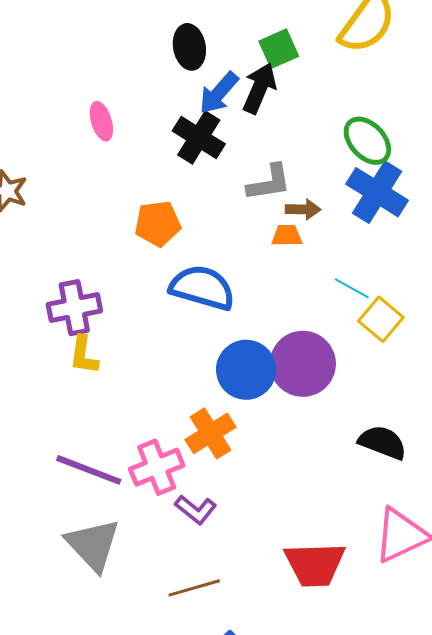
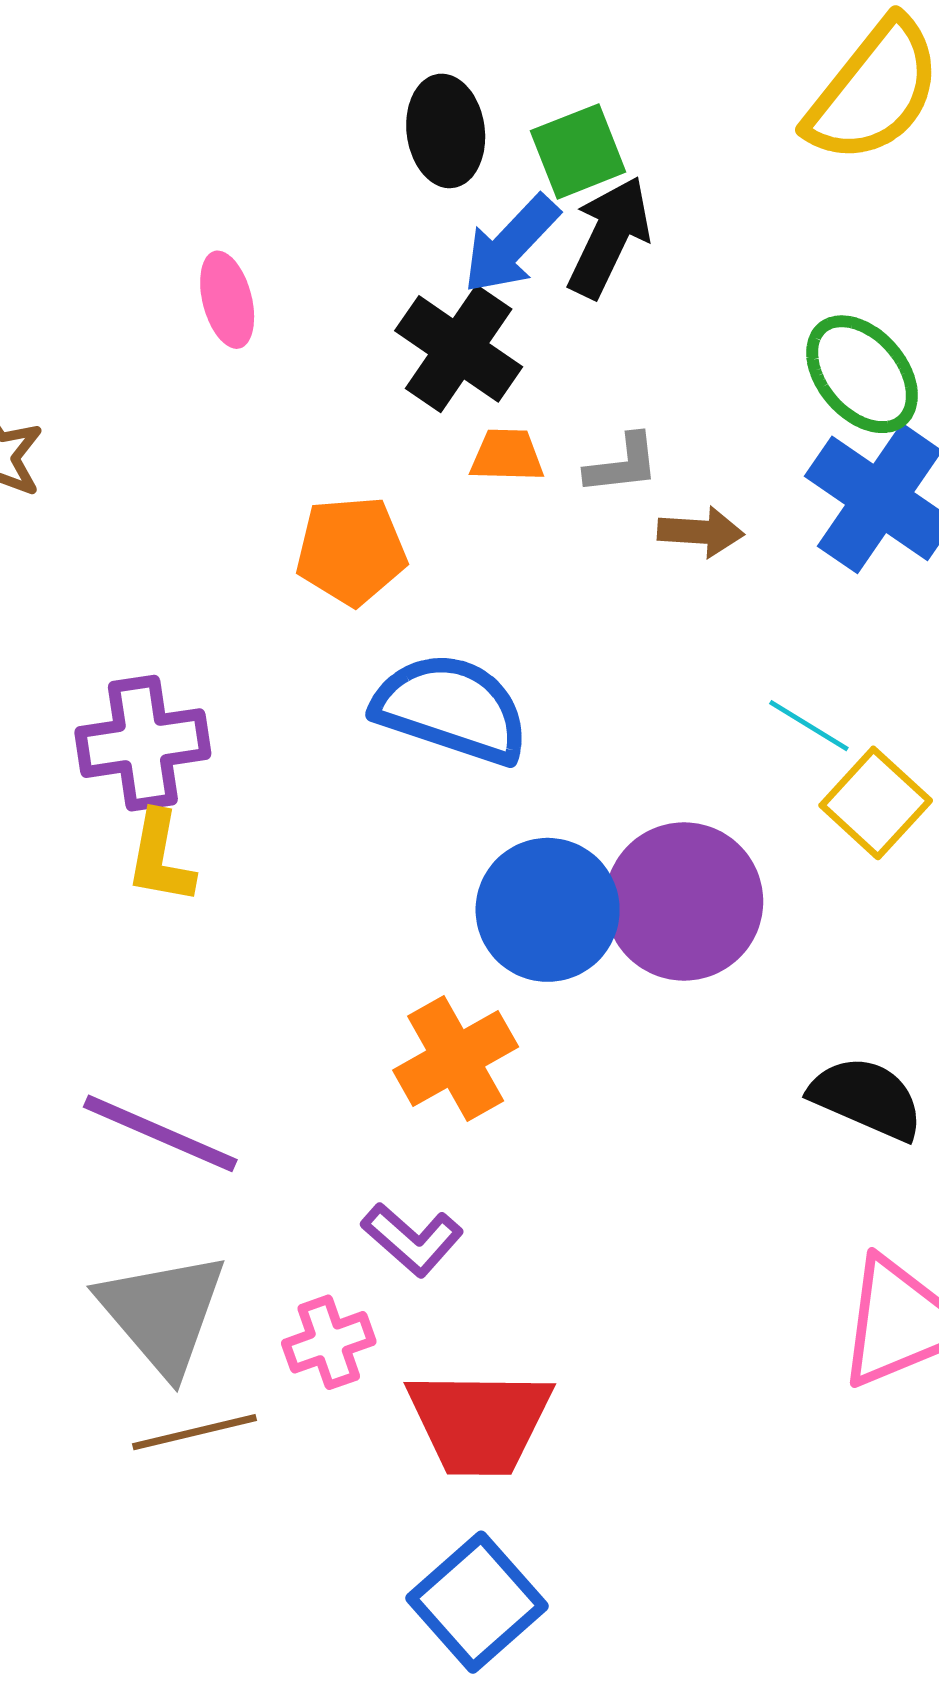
green square: (279, 49) -> (578, 151), moved
gray L-shape: (269, 183) -> (622, 464), size x0.7
orange trapezoid: (287, 236) -> (507, 455), moved
pink cross: (157, 467) -> (329, 1342), moved, size x0.7
red trapezoid: (315, 564) -> (480, 1422), moved
brown line: (194, 588) -> (194, 1432), moved

